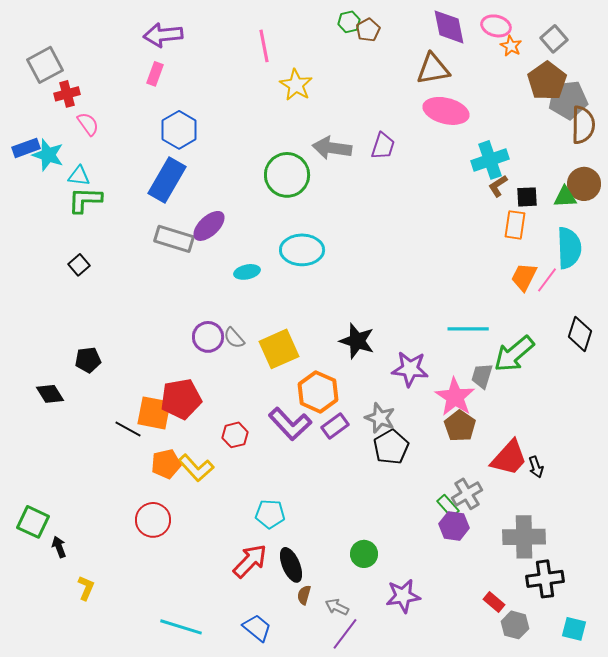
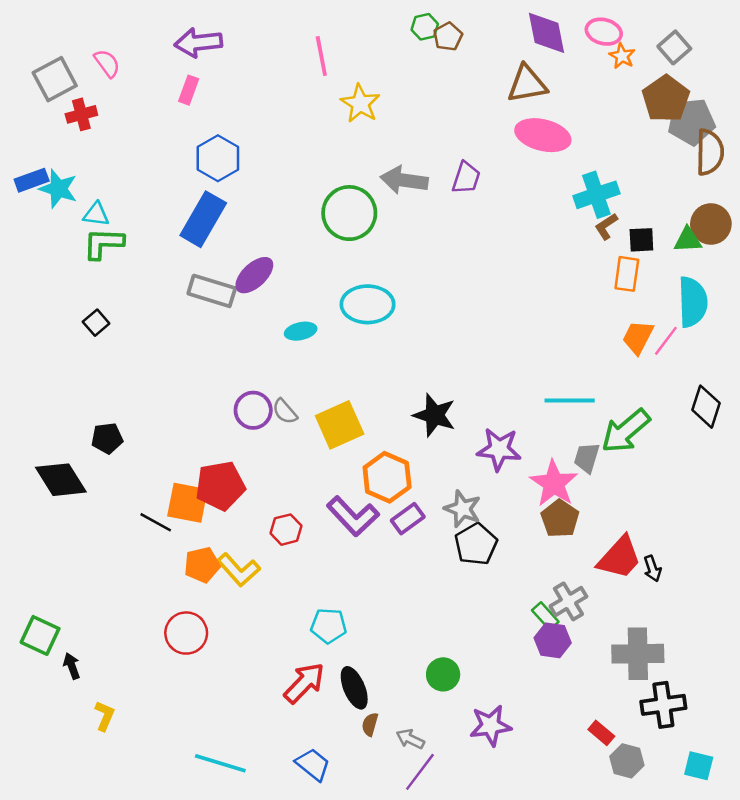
pink semicircle: (88, 124) -> (107, 63), moved
black diamond: (50, 394) -> (61, 480), size x1.5

